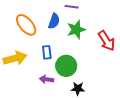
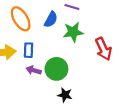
blue rectangle: (47, 52) -> (29, 50), moved
purple arrow: (47, 79) -> (34, 70), moved

